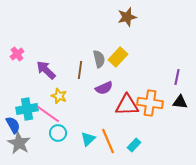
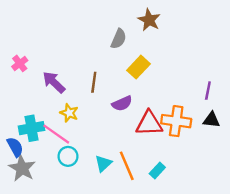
brown star: (127, 17) -> (149, 20), turned -30
gray semicircle: (99, 59) -> (119, 39), moved, turned 36

